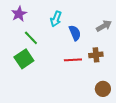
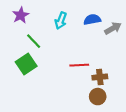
blue semicircle: (75, 33) -> (92, 20), moved, turned -77
brown cross: (96, 55) -> (100, 77), moved
brown circle: (103, 89) -> (98, 97), moved

